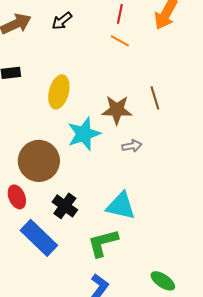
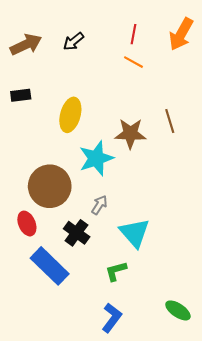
gray arrow: (132, 146) -> (99, 205), moved, turned -48
cyan triangle: (121, 206) -> (135, 233), turned 36
green L-shape: (103, 243) -> (116, 271), size x0.7

